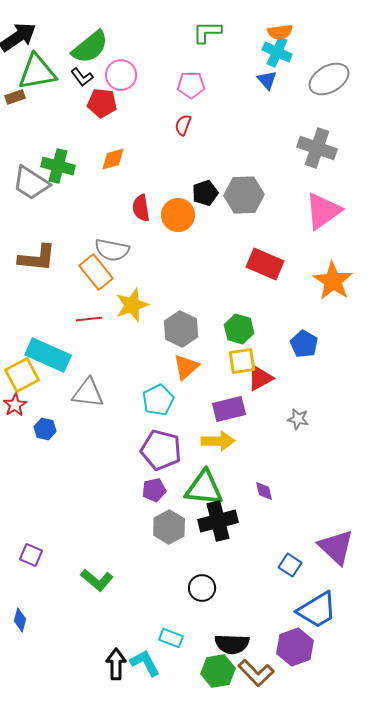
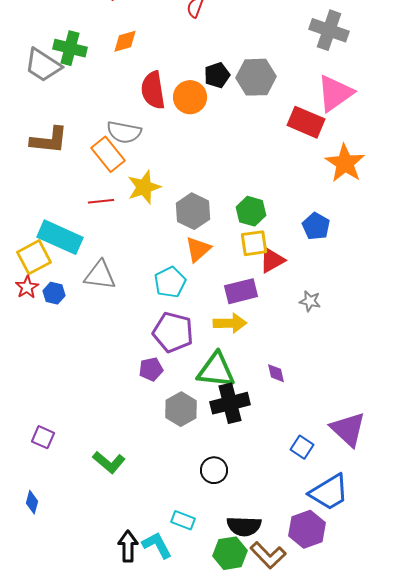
red semicircle: (141, 208) -> (153, 90), size x1.4
red rectangle: (265, 264) -> (306, 122), moved
blue hexagon: (45, 429) -> (54, 293), moved
purple pentagon: (154, 490) -> (151, 369), moved

